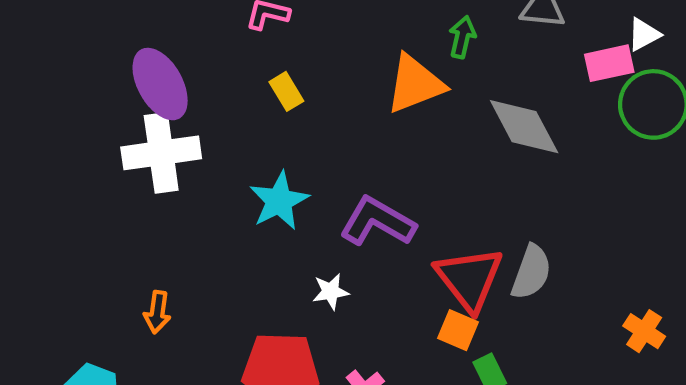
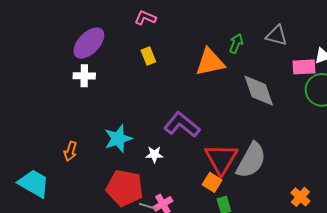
purple ellipse: (160, 84) -> (89, 43), turned 64
white cross: (161, 153) -> (84, 76), size x0.6
cyan star: (279, 201) -> (118, 139), moved
gray semicircle: (531, 272) -> (251, 160), size x1.4

